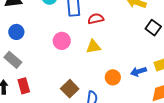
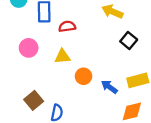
blue arrow: (138, 72) -> (109, 87), turned 49
orange circle: (113, 77) -> (84, 76), moved

